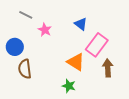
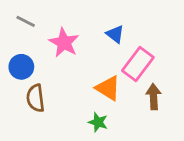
gray line: (26, 15) -> (26, 21), moved
pink star: (45, 30) -> (64, 43), size x1.5

